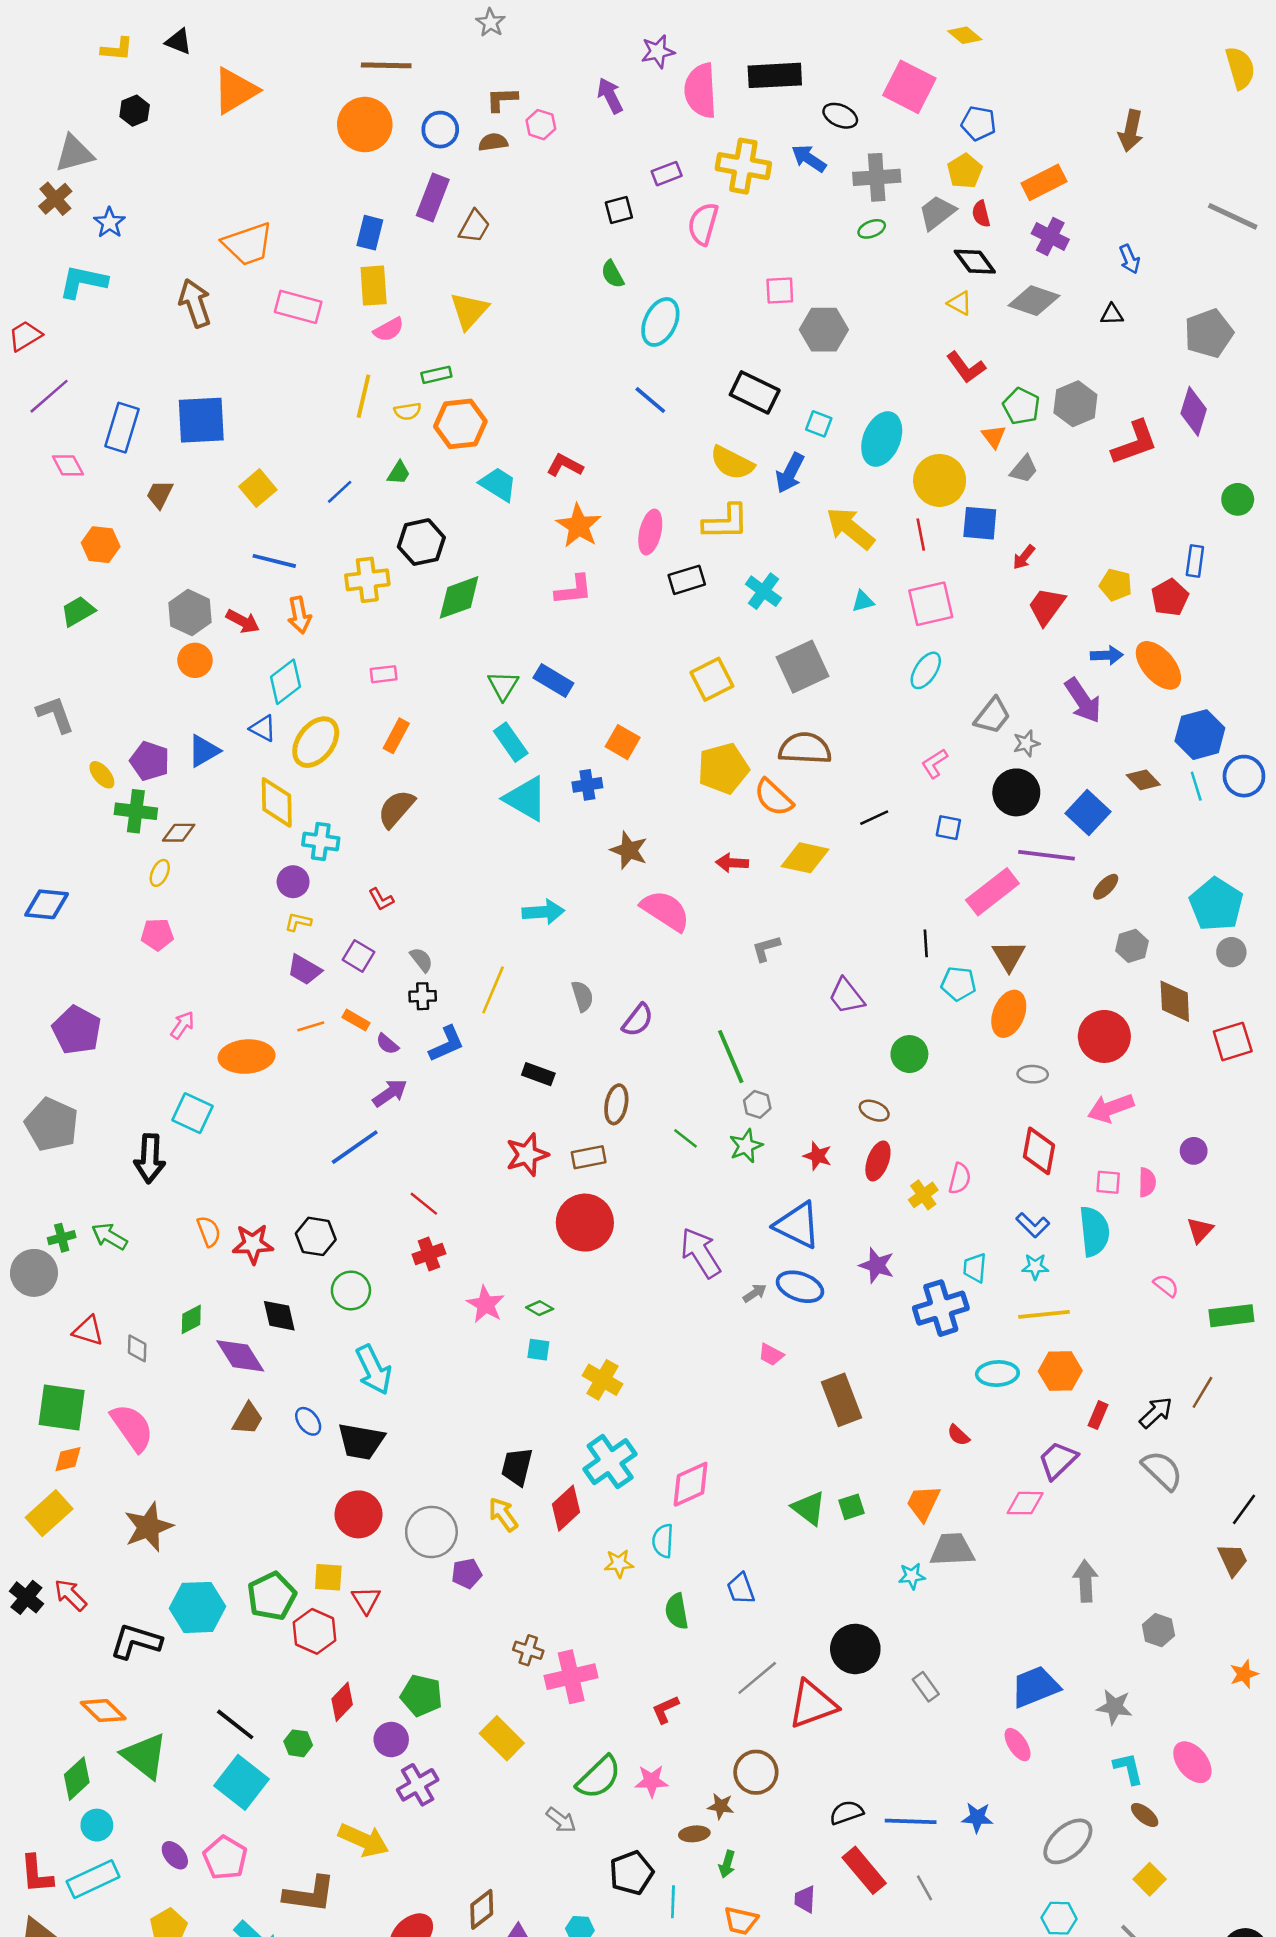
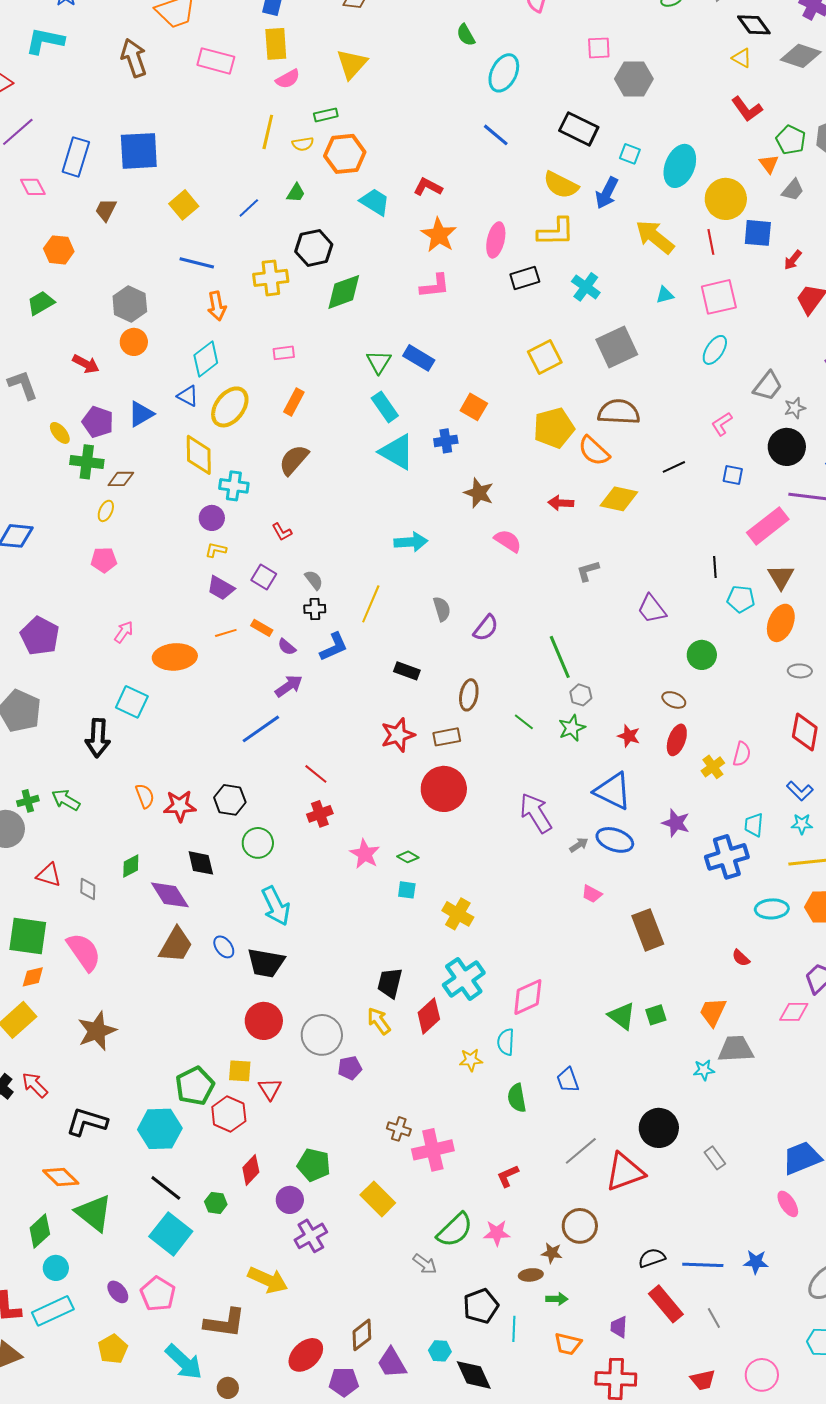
red arrow: (243, 621) -> (86, 364), moved
pink semicircle: (665, 911) -> (508, 541), size x0.7
brown trapezoid: (248, 1419) -> (176, 945), size x1.4
cyan hexagon: (197, 1607) -> (160, 1129), moved
green arrow: (727, 1864) -> (557, 1299), turned -105

